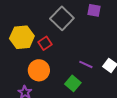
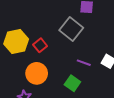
gray square: (62, 18) -> (71, 29), moved

